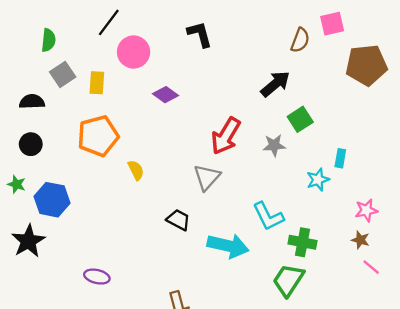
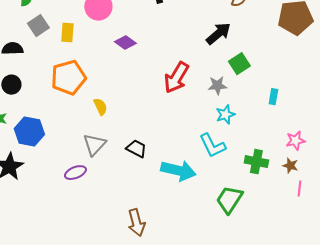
gray triangle: (207, 177) -> (94, 145), moved
cyan star: (318, 180) -> (225, 115), moved
green cross: (303, 242) -> (256, 162), moved
pink line: (371, 267) -> (299, 189), turned 56
purple ellipse: (97, 277) -> (75, 173), moved, turned -35

